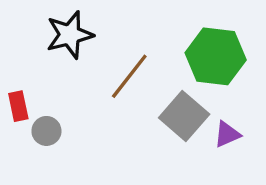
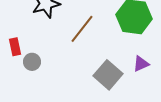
gray square: (184, 116) -> (108, 75), moved

